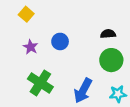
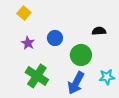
green circle: (111, 60) -> (81, 55), moved
cyan star: (118, 94) -> (107, 77), moved

